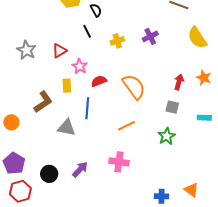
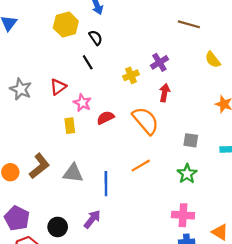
yellow semicircle: (197, 38) -> (213, 60), size x0.7
yellow cross: (117, 41) -> (131, 75), moved
red arrow: (179, 82) -> (165, 93), moved
brown L-shape: (43, 102) -> (39, 166), moved
blue line: (87, 108) -> (106, 184), moved
pink cross: (119, 162) -> (183, 215), moved

